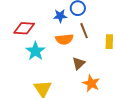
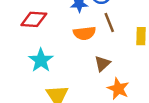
cyan star: (35, 51) -> (41, 60), moved

